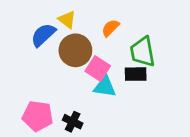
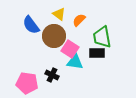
yellow triangle: (67, 20) -> (59, 14), moved
blue semicircle: (43, 35) -> (31, 25), turned -84
black cross: (73, 122) -> (52, 75), moved

